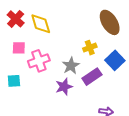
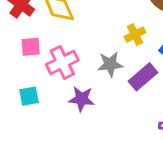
gray star: (71, 66) -> (110, 64), turned 30
purple star: (64, 87) -> (81, 99), moved, turned 30

